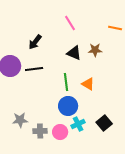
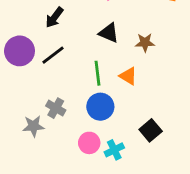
brown star: (95, 50) -> (145, 43), moved
black line: (34, 69) -> (53, 55), turned -30
cyan cross: (78, 124) -> (114, 150), moved
gray cross: (40, 131) -> (56, 108), moved, turned 32

